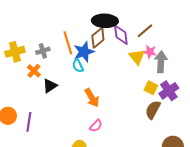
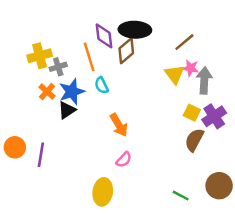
purple diamond: (121, 35) -> (104, 36), moved
yellow cross: (15, 52) -> (40, 56), moved
blue star: (84, 52) -> (72, 92), moved

